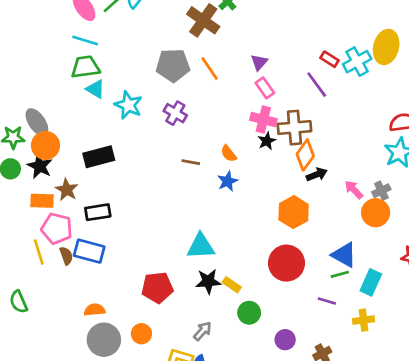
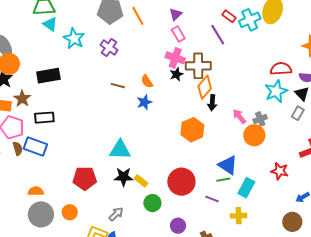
black arrow: (317, 174) -> (212, 103), turned 112
red circle: (287, 263) -> (181, 182), moved

